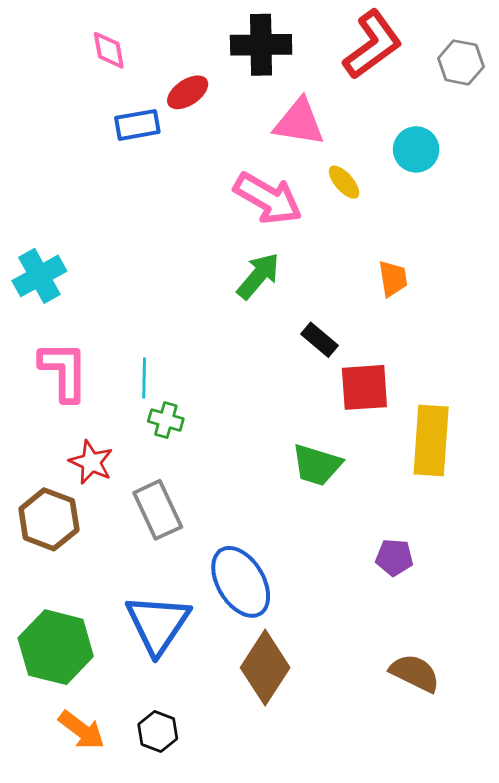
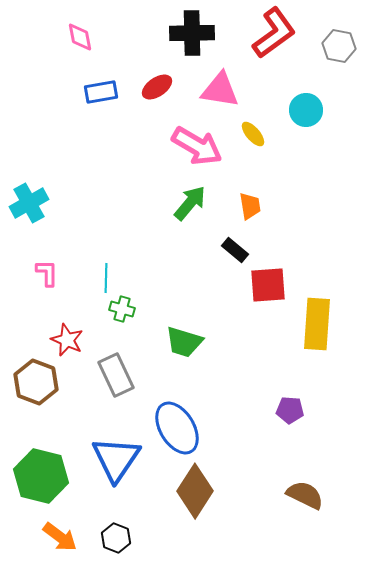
red ellipse: (188, 92) -> (157, 87), moved
orange trapezoid: (393, 279) -> (250, 206), moved
pink L-shape: (64, 371) -> (47, 273), size x0.6
green trapezoid: (317, 465) -> (184, 342), moved

